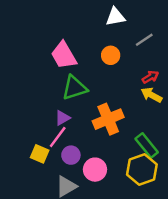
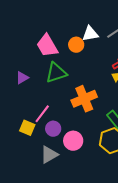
white triangle: (115, 17) -> (90, 34), moved
orange circle: (111, 55) -> (76, 45), moved
purple triangle: (63, 118) -> (22, 78), moved

